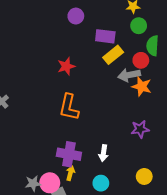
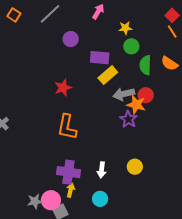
red circle: (141, 60) -> (146, 95), moved
purple star: (140, 129) -> (128, 119), moved, turned -30
yellow circle: (144, 176) -> (135, 167), moved

